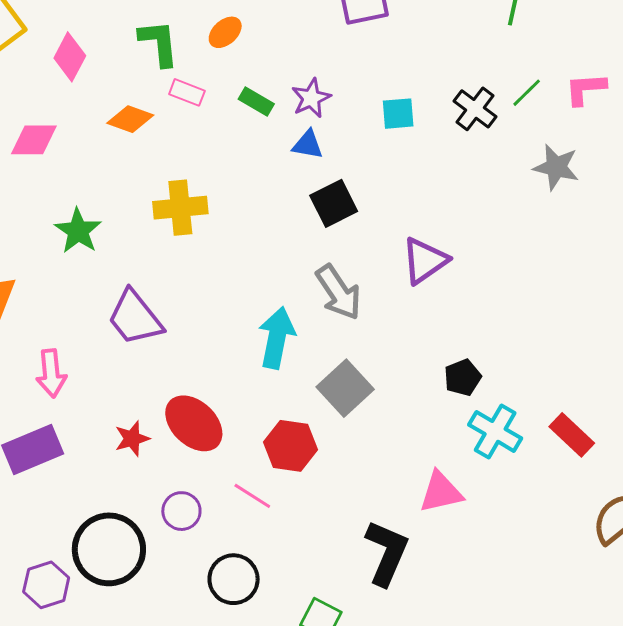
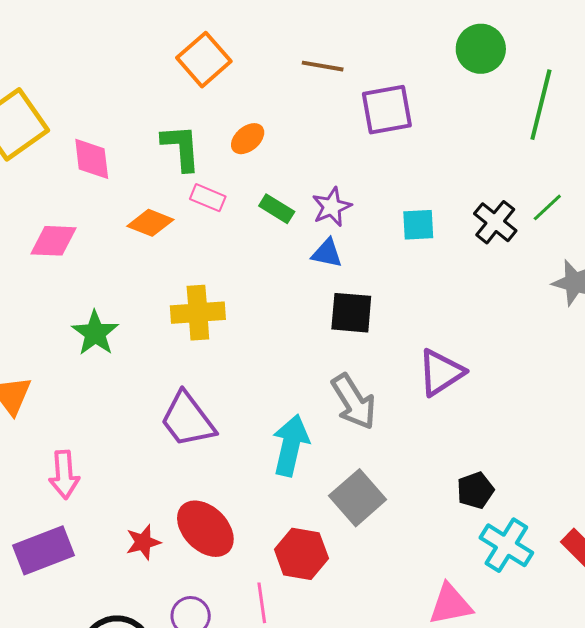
pink diamond: (70, 57) -> (92, 159), turned -36
black square: (334, 203) -> (351, 313), turned 30
purple trapezoid: (135, 318) -> (188, 420), moved
pink line: (252, 496) -> (262, 603), turned 48

